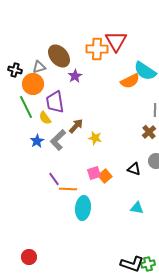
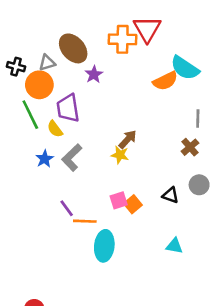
brown arrow: (76, 126) -> (128, 139), moved

